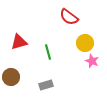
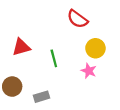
pink star: (92, 61) -> (89, 71), moved
gray rectangle: (46, 85) -> (41, 97), moved

